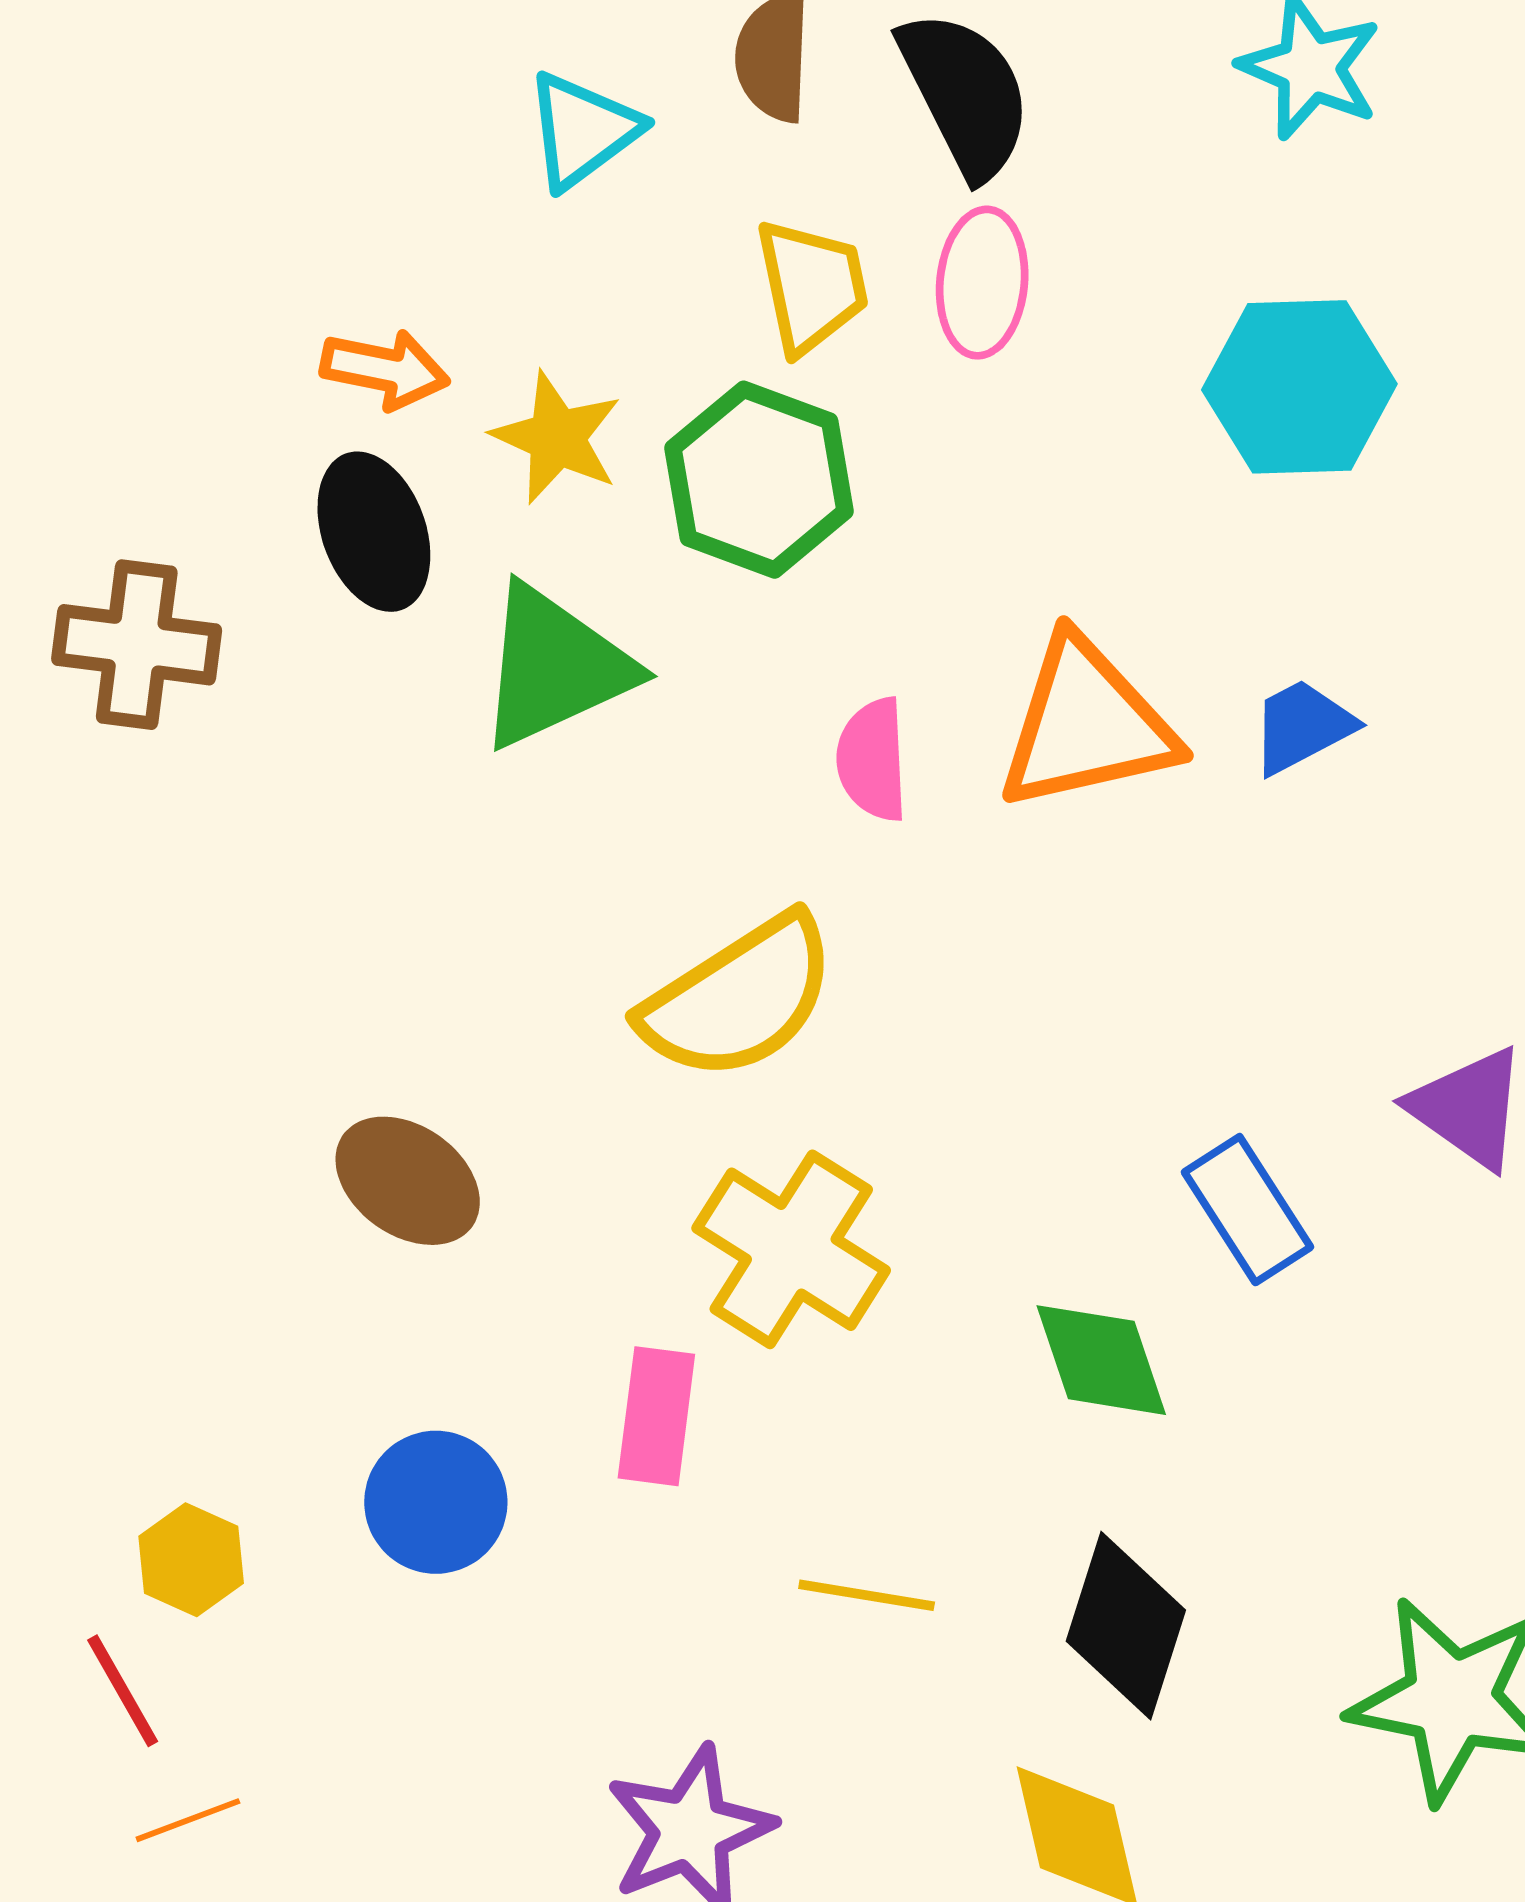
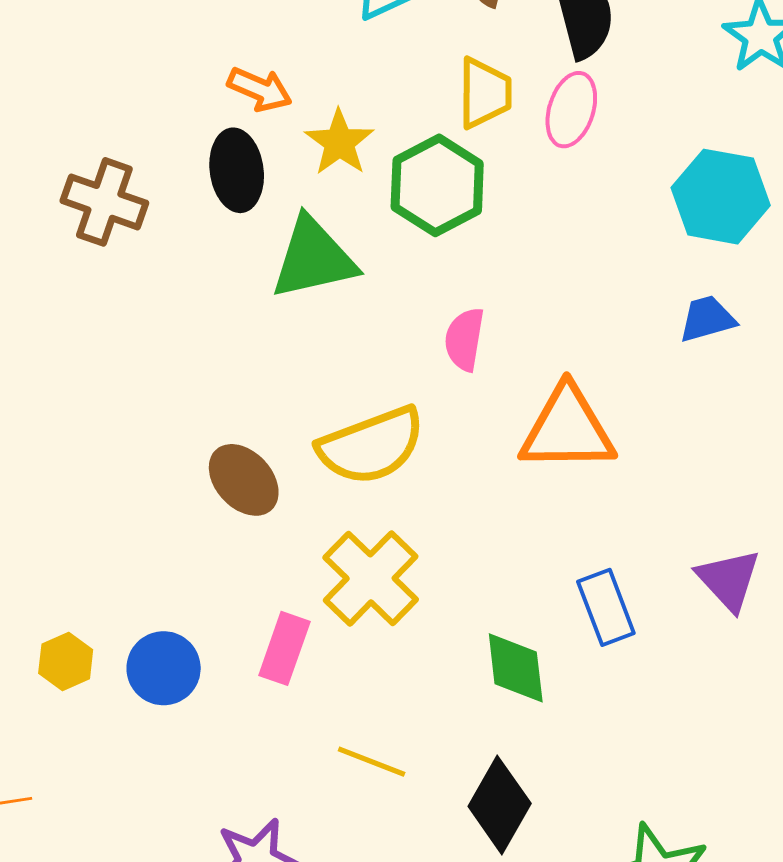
orange triangle: (1086, 725) -> (567, 429), moved
blue trapezoid: (1302, 726) -> (707, 319), moved
brown ellipse: (408, 1181) -> (244, 480), moved
yellow hexagon: (191, 1560) -> (66, 661), moved

